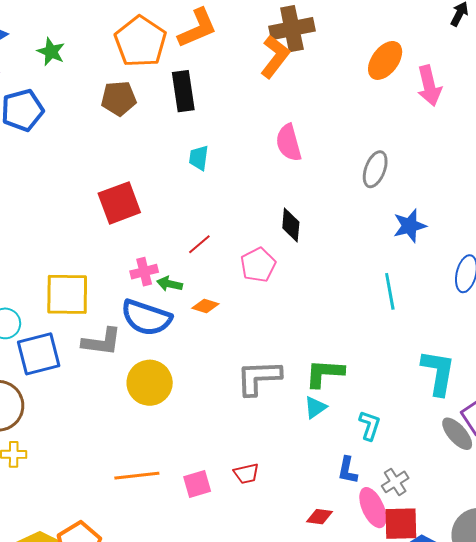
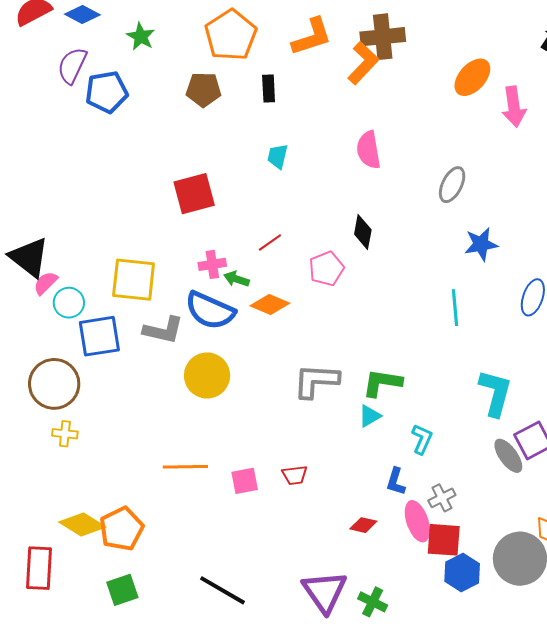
orange L-shape: (197, 28) -> (312, 37), moved
black rectangle: (183, 91) -> (269, 89), size x0.7
orange diamond: (205, 306) -> (270, 305), size x1.4

